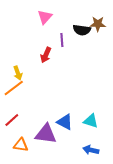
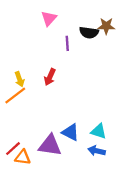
red arrow: (46, 55) -> (50, 77), moved
red line: (12, 120) -> (13, 149), moved
blue arrow: (91, 150) -> (97, 151), moved

